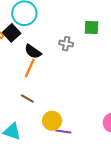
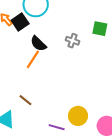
brown line: (27, 98) -> (25, 100), moved
yellow circle: (52, 121) -> (78, 116), moved

